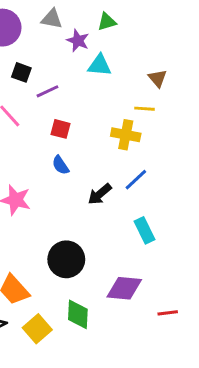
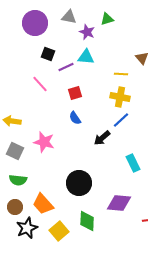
cyan triangle: (100, 65) -> (86, 57), moved
yellow line: (145, 109) -> (121, 74), moved
red square: (60, 129) -> (75, 93), turned -32
blue line: (136, 180) -> (121, 120), moved

